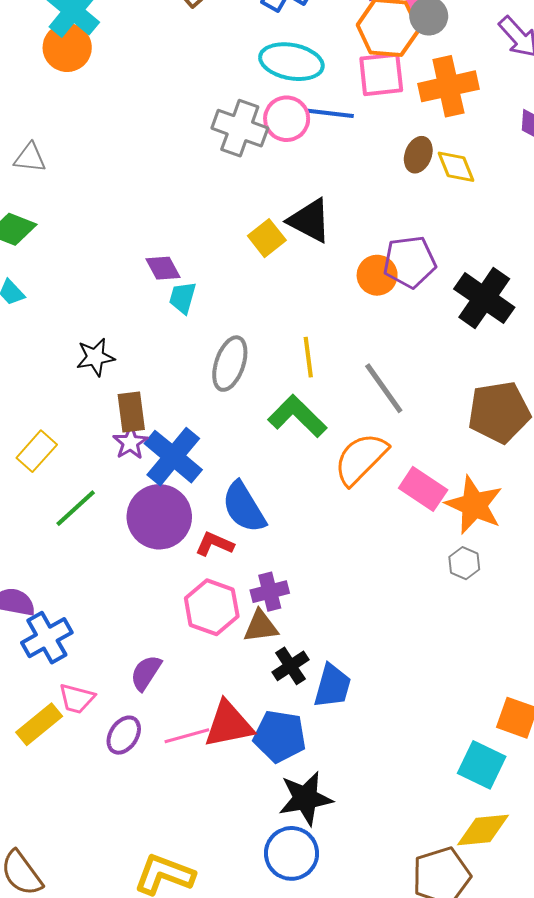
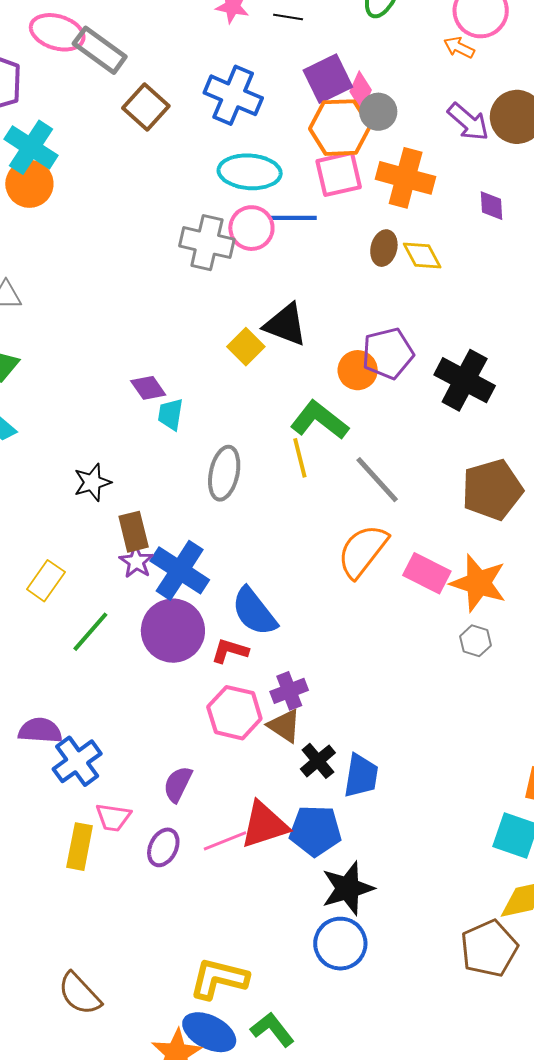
orange cross: (448, 86) -> (406, 178), turned 34
green L-shape: (297, 416) -> (319, 420), moved
brown triangle: (261, 626) -> (284, 726), turned 48
yellow rectangle: (39, 724) -> (80, 847), turned -33

